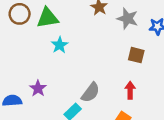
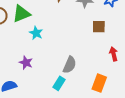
purple star: (38, 88) -> (26, 63), moved
red arrow: (130, 90) -> (114, 54), moved

